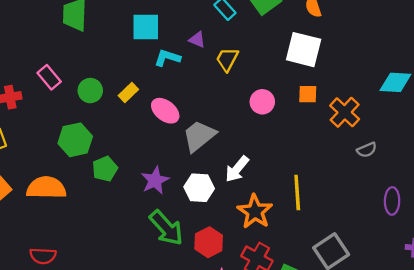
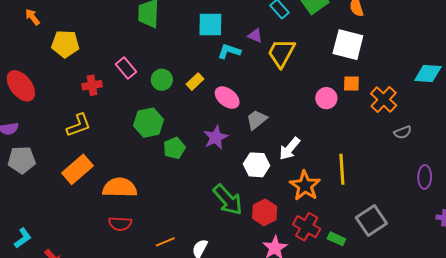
yellow trapezoid: (227, 59) -> (281, 53), size x1.4
pink circle: (262, 102) -> (326, 98), moved
gray trapezoid: (199, 136) -> (257, 120), size x0.7
purple star: (155, 180) -> (216, 137), moved
orange semicircle: (46, 188) -> (120, 188), moved

